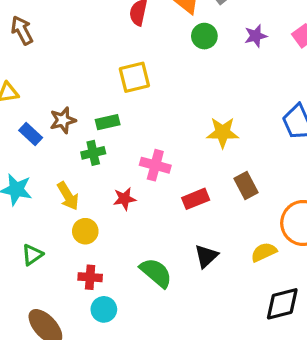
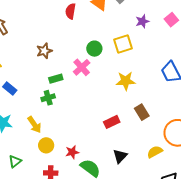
green circle: (204, 36) -> (94, 49), moved
yellow square: (134, 77) -> (123, 44), moved
brown star: (63, 120) -> (44, 51), moved
pink cross: (155, 165) -> (82, 67), moved, turned 36
red star: (124, 199) -> (72, 152), moved

